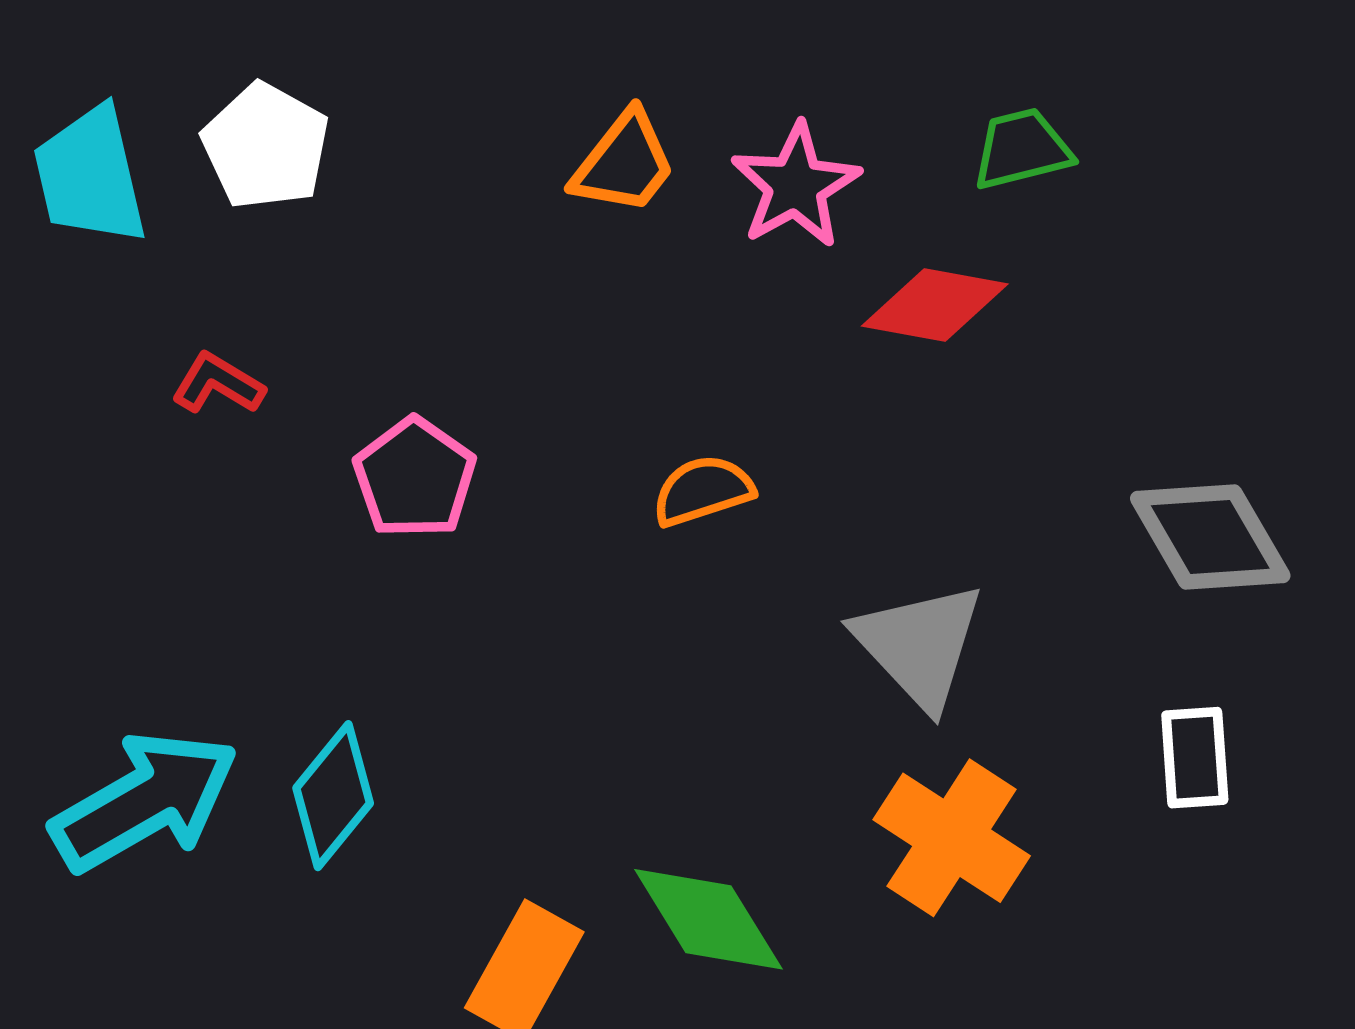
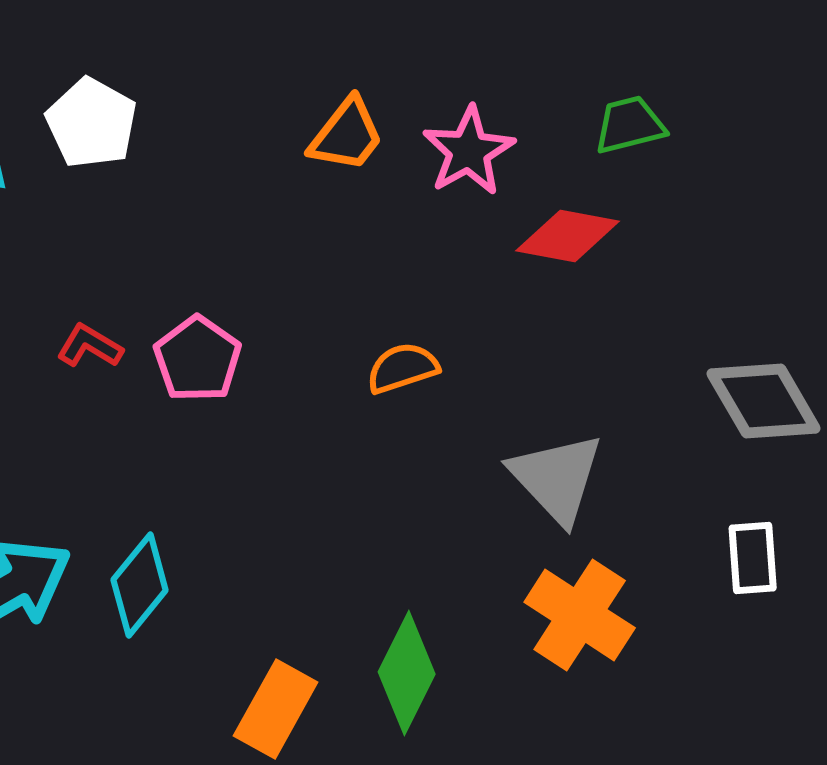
red L-shape: (218, 384) -> (90, 346), moved
green diamond: (708, 919) -> (407, 673), turned 58

